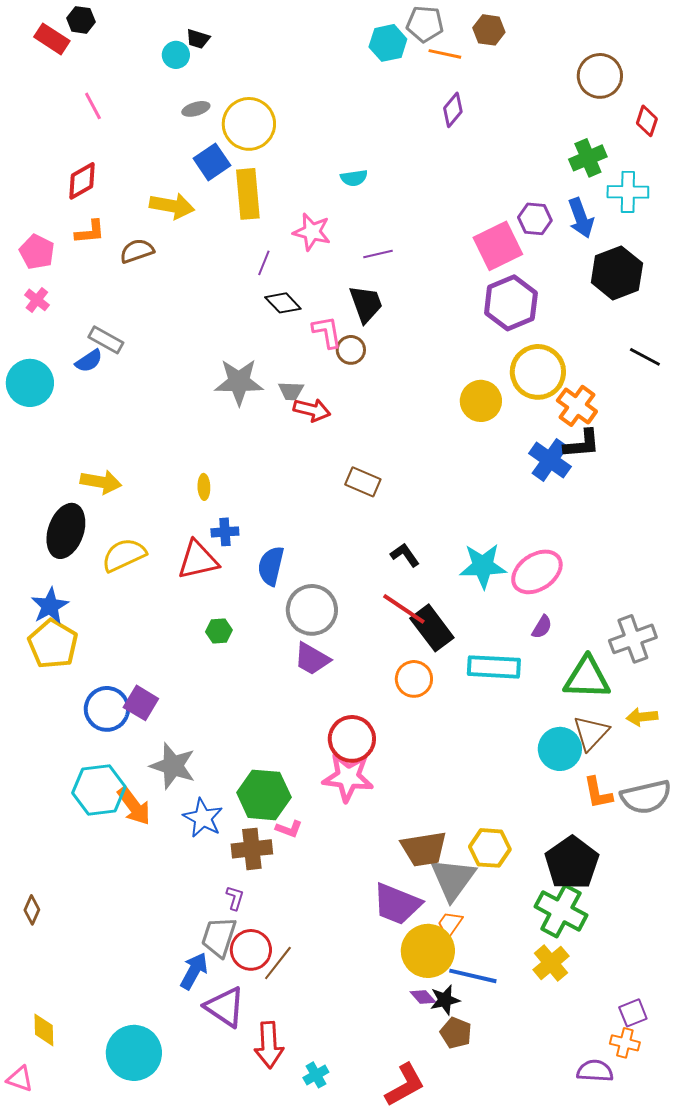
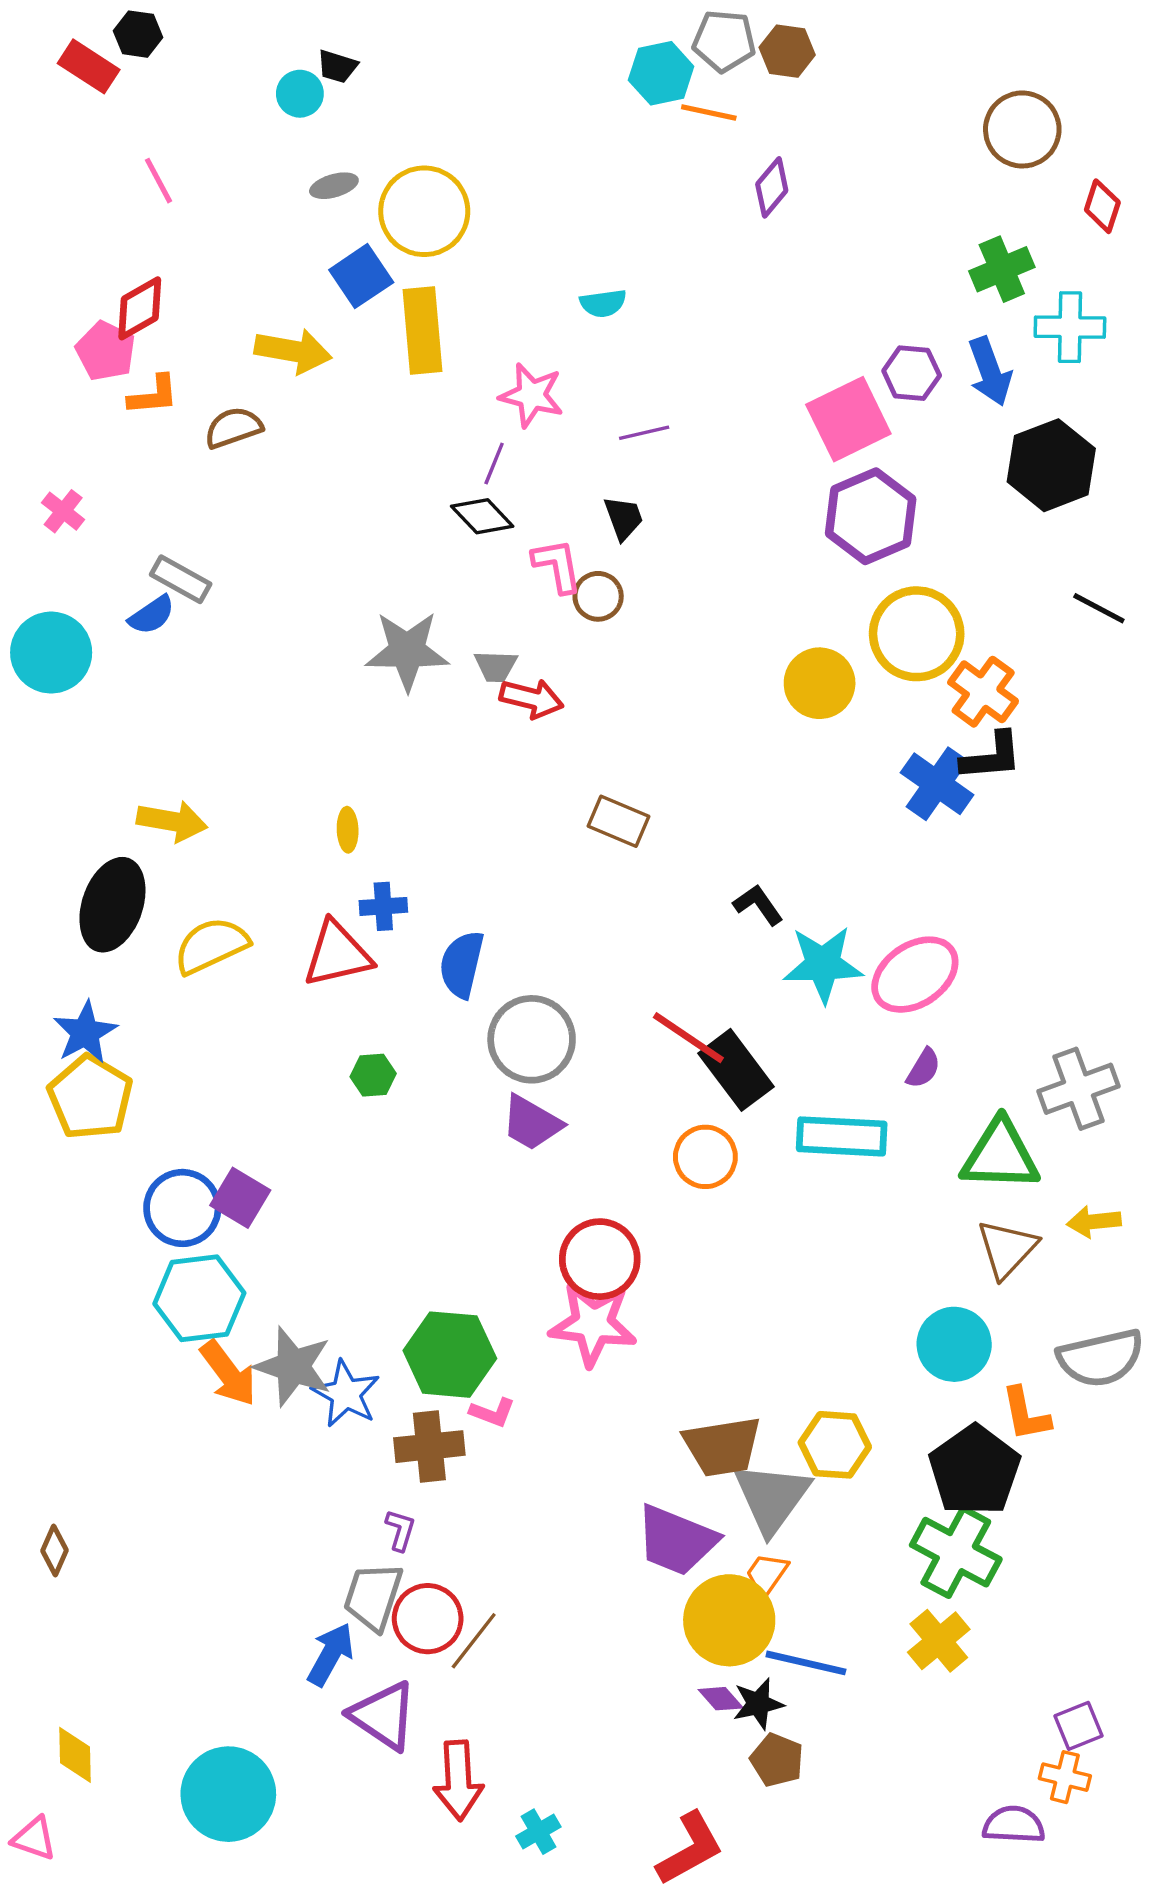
brown hexagon: (489, 30) -> (787, 51), moved
orange line: (445, 54) -> (709, 112), moved
pink pentagon: (37, 252) -> (106, 351), moved
purple line: (264, 263) -> (494, 463), moved
black trapezoid: (366, 304) -> (624, 518), size x0.7
black L-shape: (405, 555) -> (758, 905), moved
cyan circle: (560, 749) -> (954, 1344), moved
gray star: (173, 766) -> (293, 1366), moved
cyan hexagon: (99, 790) -> (199, 1298), moved
orange L-shape: (598, 793) -> (1026, 1414), moved

